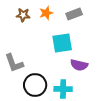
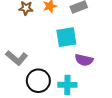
gray L-shape: (14, 63) -> (17, 58), turned -30

